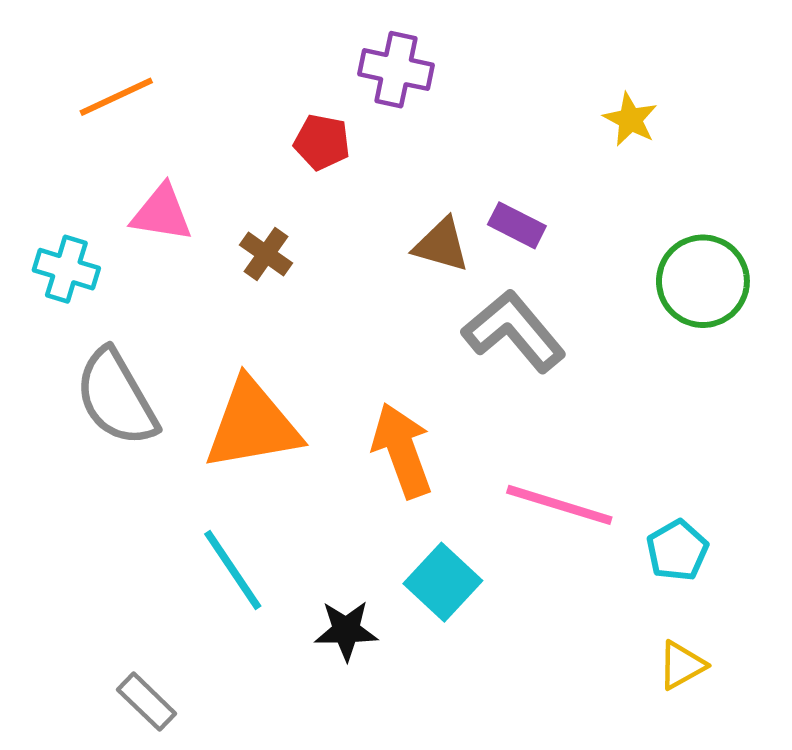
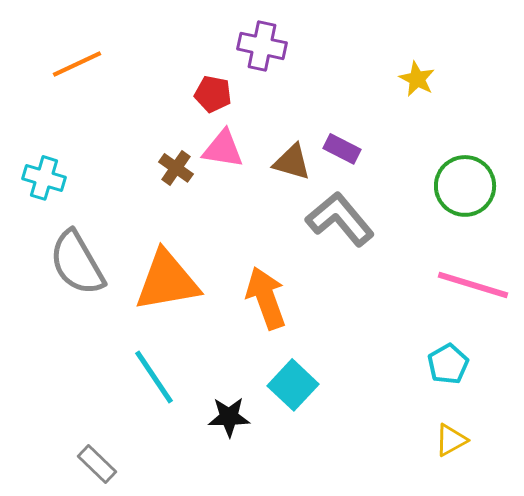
pink triangle: (162, 213) -> (223, 149), moved
pink line: (559, 505) -> (473, 285), moved

